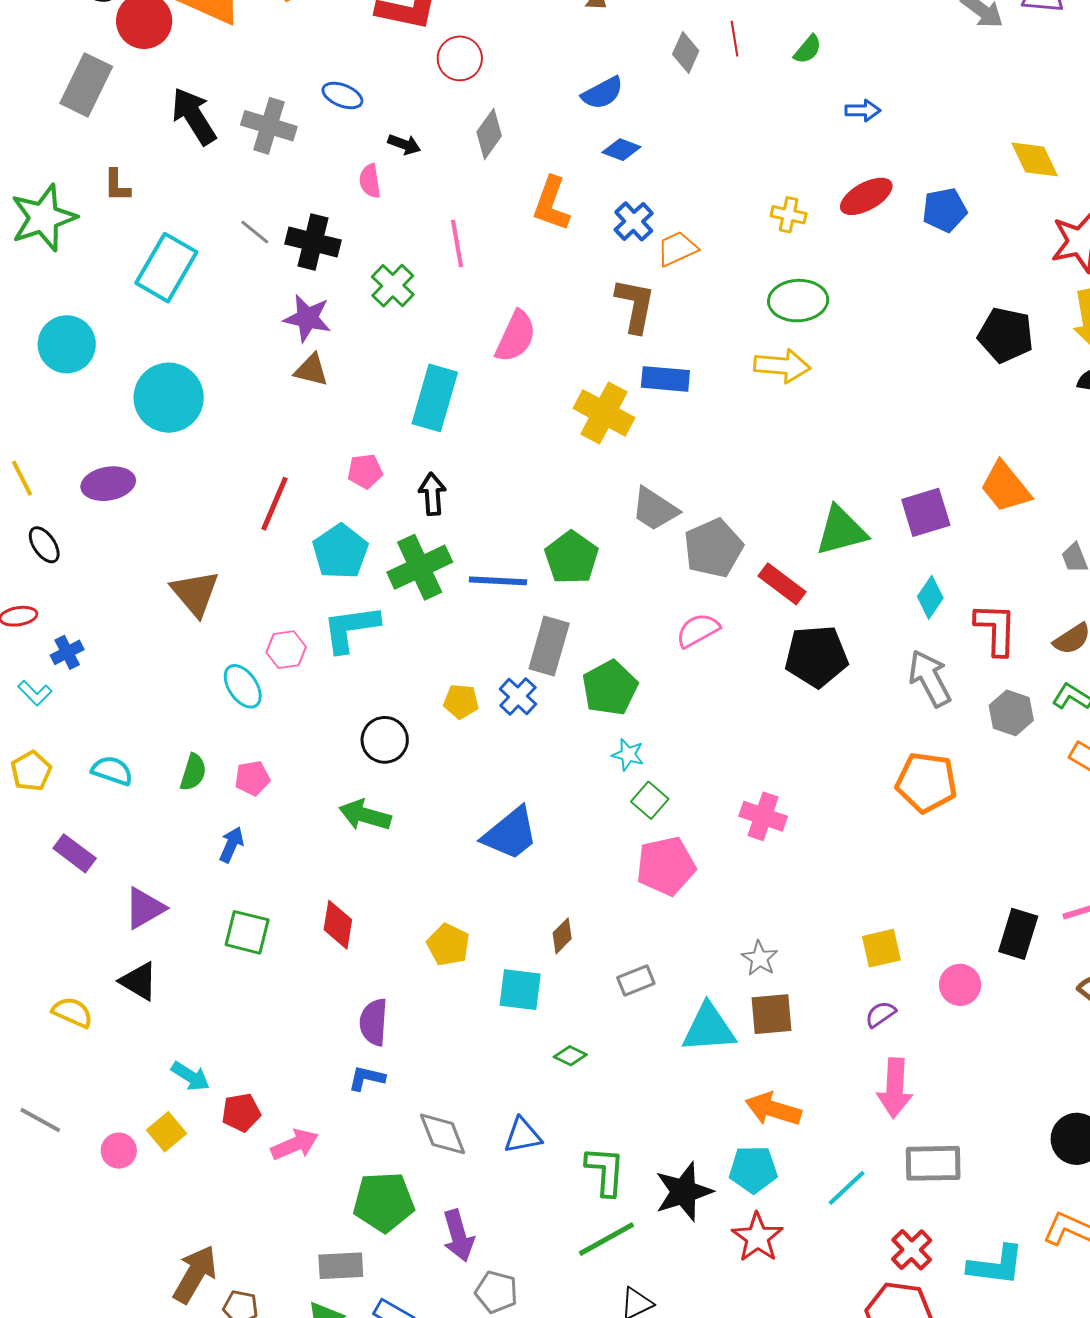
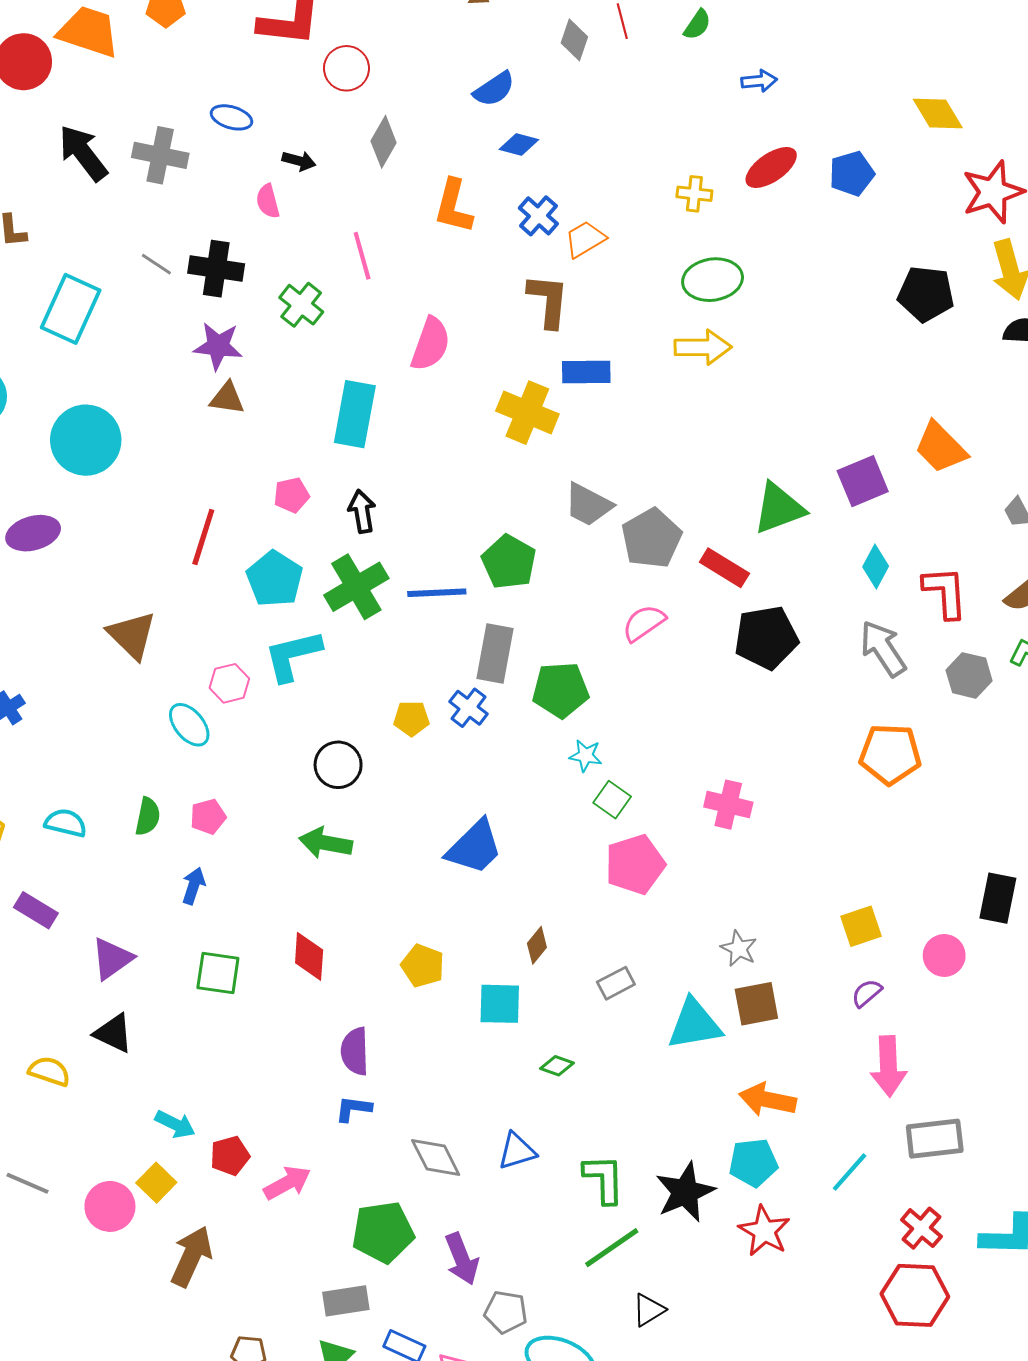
green pentagon: (610, 688) -> (561, 690), turned 30
pink circle: (119, 1151) -> (110, 1206), size x1.4
brown arrow: (195, 1274) -> (191, 1256), moved

